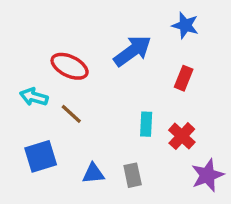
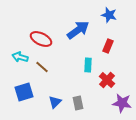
cyan rectangle: (146, 124) -> (88, 65), moved
blue triangle: (93, 173) -> (55, 102), turned -40
purple star: (207, 175) -> (122, 103), turned 30

